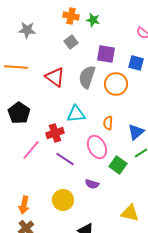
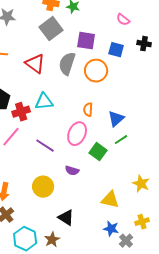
gray square: (71, 42) -> (51, 29), size x1.6
cyan triangle: (76, 114) -> (44, 102), moved
red cross: (55, 133) -> (21, 112), moved
pink ellipse: (97, 147) -> (77, 134), turned 50

